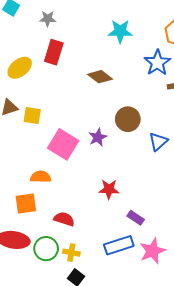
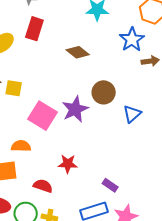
purple star: (98, 137) -> (75, 109), size x1.5
red star: (109, 189) -> (68, 164), moved

